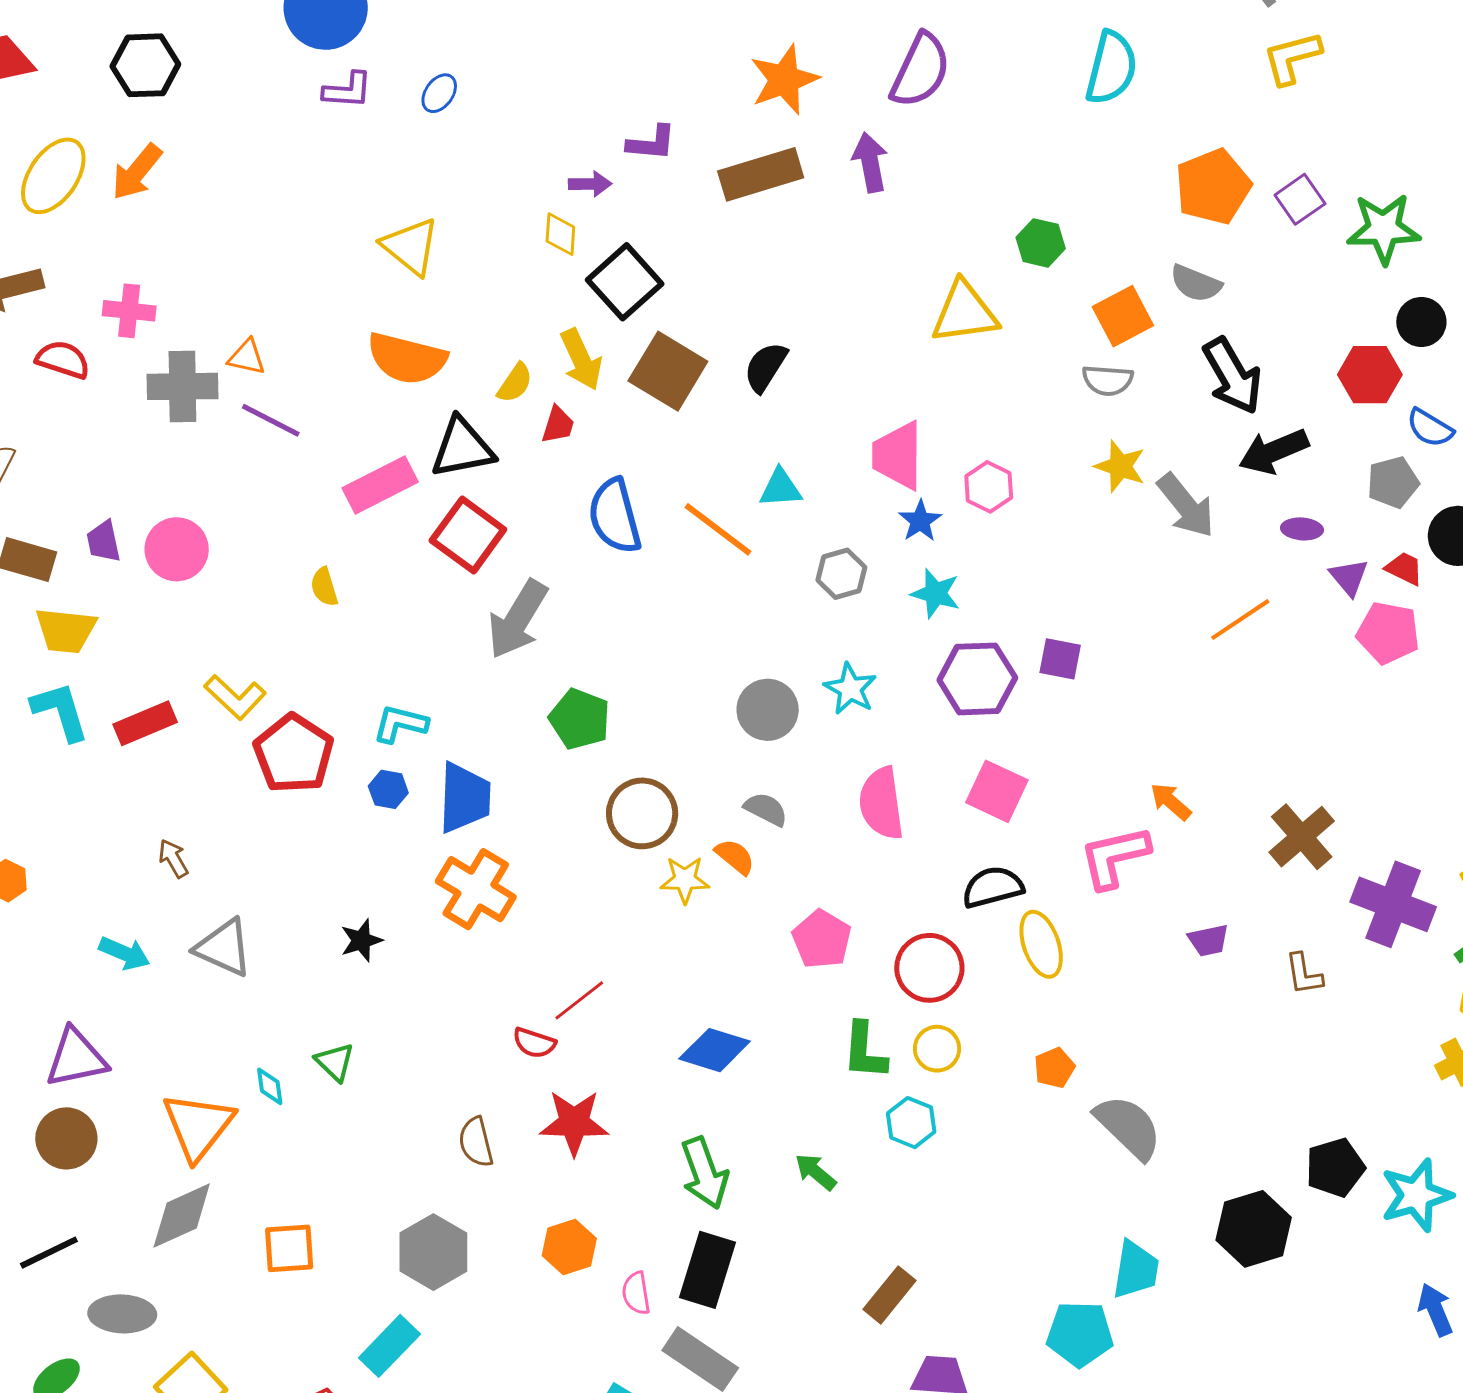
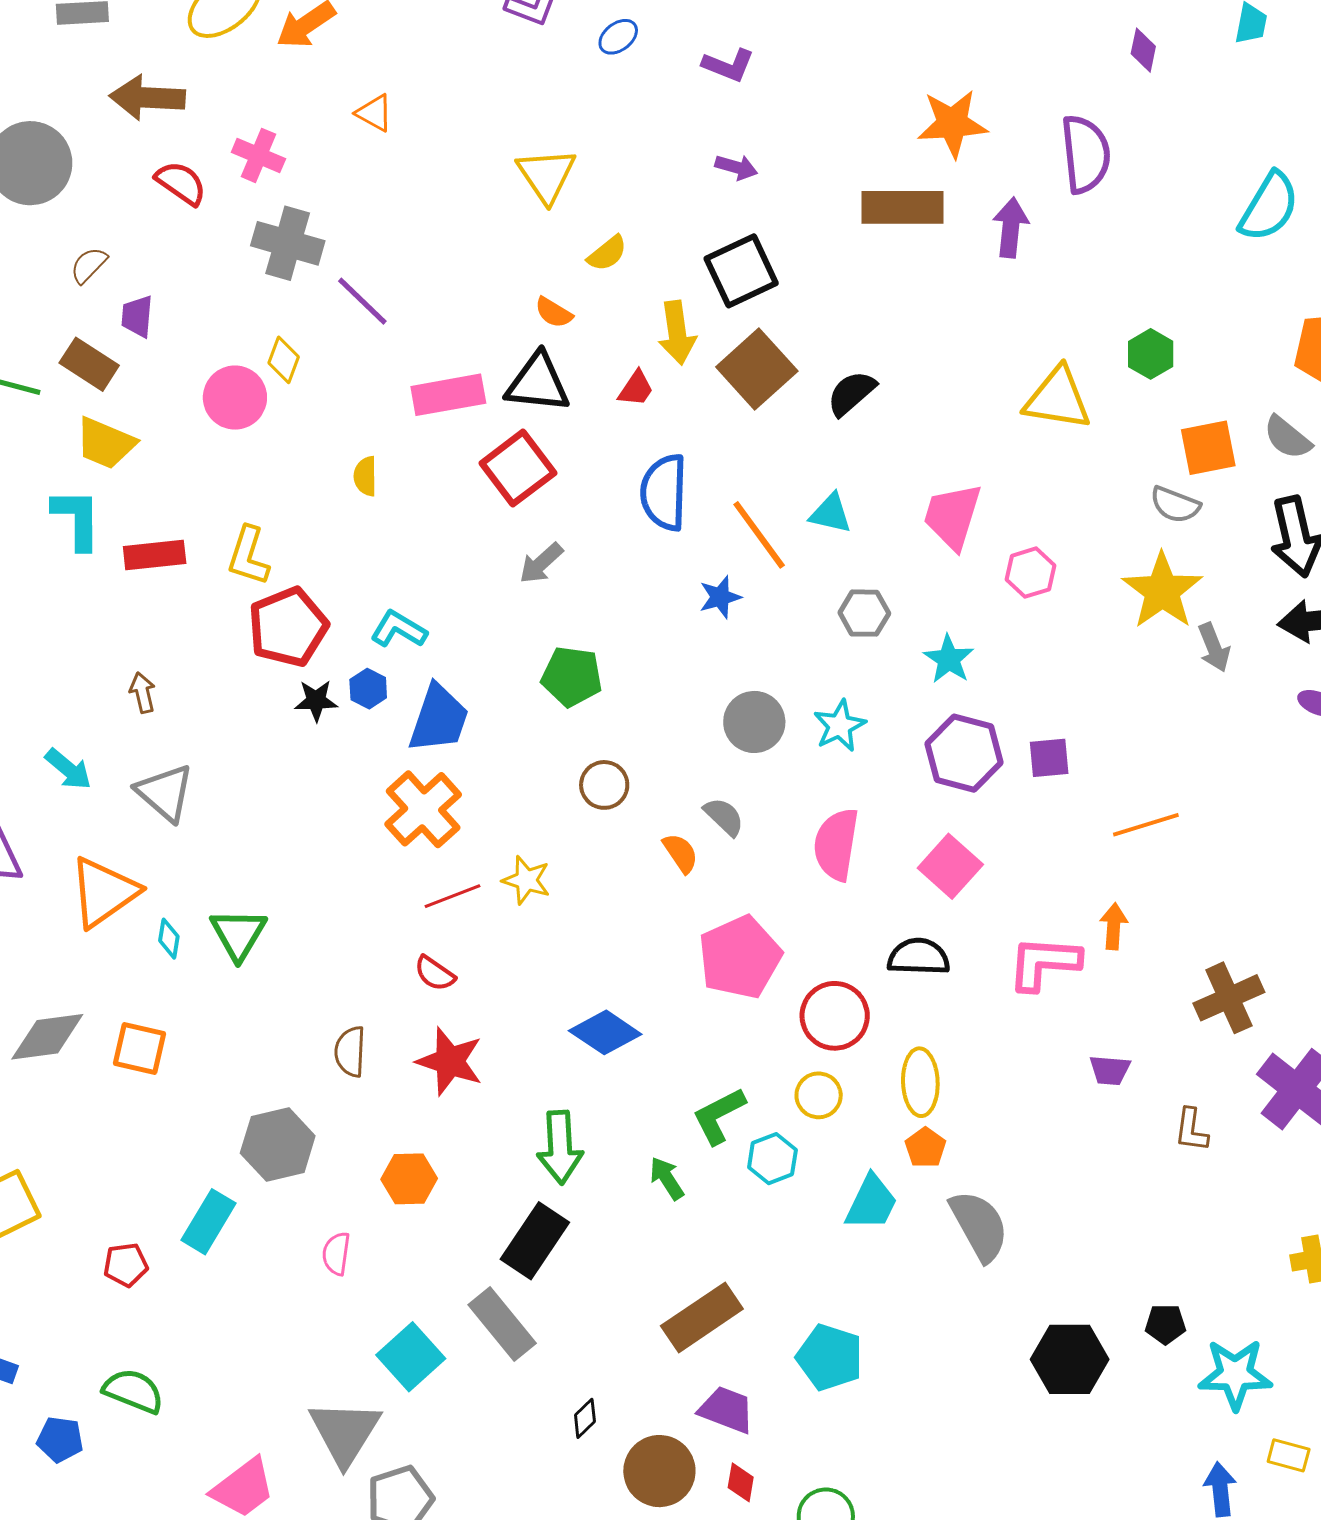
purple semicircle: (920, 70) -> (1085, 154), turned -48
purple L-shape: (651, 143) -> (728, 65), moved
yellow diamond: (560, 234) -> (284, 360), moved
orange triangle: (247, 357) -> (374, 113), moved
orange semicircle: (407, 358) -> (554, 313), moved, size x0.5
yellow semicircle: (515, 383) -> (607, 253), moved
yellow star: (1120, 466) -> (1162, 591), size x1.5
gray arrow: (1186, 506) -> (1214, 647), size x0.7
blue star: (920, 521) -> (720, 597), moved
purple trapezoid: (104, 542) -> (137, 316), moved
gray arrow: (518, 619) -> (541, 563), size x0.6
orange line: (1240, 620) -> (1146, 825), moved
purple square: (1060, 659) -> (1049, 758), turned -33
yellow L-shape: (235, 697) -> (248, 556), turned 48
green pentagon: (580, 719) -> (572, 676), turned -30
orange arrow: (1171, 802) -> (1114, 926), turned 36
brown circle: (642, 813) -> (604, 785), size x0.7
yellow star: (685, 880) -> (526, 880), moved
pink pentagon: (822, 939) -> (740, 957), size x1.4
black star: (361, 940) -> (316, 701), moved
yellow ellipse: (1041, 944) -> (920, 1082), moved
red line: (579, 1000) -> (452, 896), moved
green L-shape: (864, 1051) -> (719, 1116), moved, turned 42
green triangle: (335, 1062) -> (238, 934), size x1.4
orange pentagon: (1054, 1068) -> (925, 1148), turned -30
orange triangle: (198, 1126) -> (104, 892), moved
black pentagon: (1335, 1167) -> (1165, 1324), size x0.7
orange square: (289, 1248) -> (140, 1049), moved
cyan trapezoid: (1136, 1270) -> (871, 1203), moved
pink semicircle: (636, 1293) -> (336, 1254), moved
brown rectangle: (890, 1295) -> (702, 1317), size x1.4
cyan pentagon: (1080, 1334) -> (830, 1357), moved
cyan rectangle: (389, 1346) -> (208, 1222), turned -30

